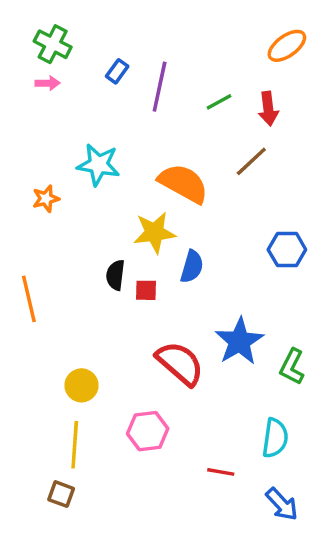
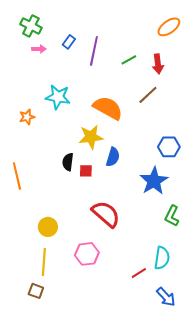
pink arrow: (48, 83) -> (39, 49), moved
blue star: (239, 341) -> (154, 181), moved
red line: (221, 472) -> (139, 273), moved, turned -42

